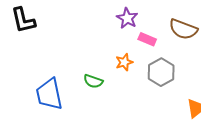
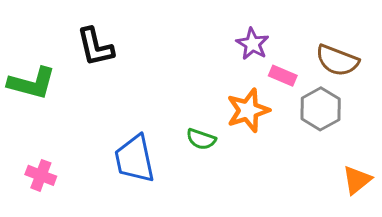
orange star: (124, 62) -> (248, 110), size x1.6
gray hexagon: (161, 72) -> (321, 109), moved

